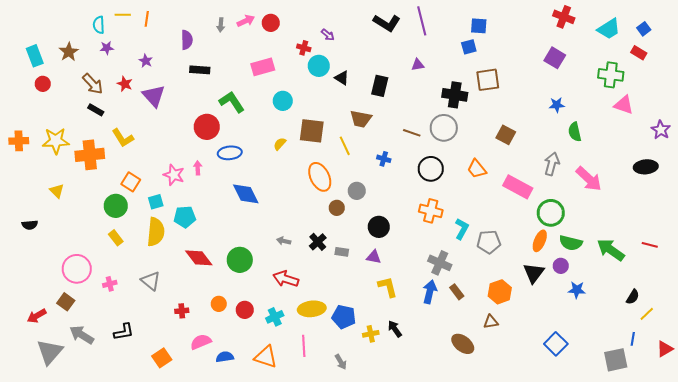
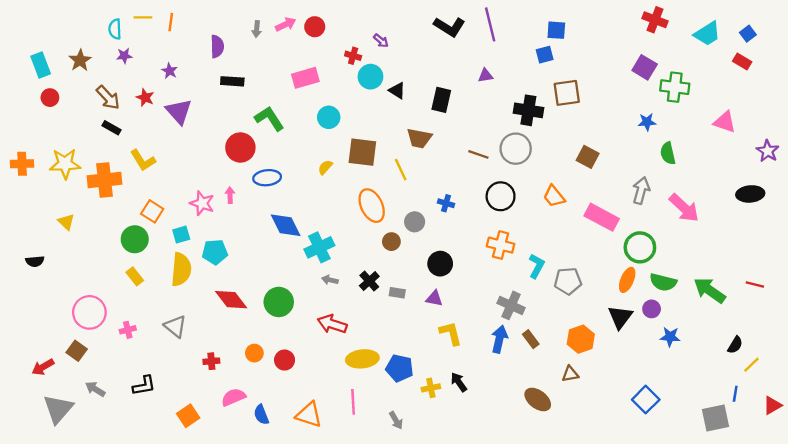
green cross: (611, 75) -> (675, 87), moved
blue cross: (384, 159) -> (446, 203), moved
cyan cross: (275, 317) -> (319, 247), moved, size x1.4
gray arrow: (82, 335) -> (95, 389), size x0.7
blue semicircle: (225, 357) -> (261, 415), turned -102

